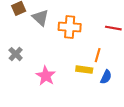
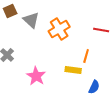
orange cross: (70, 27) -> (59, 29), turned -35
blue semicircle: (106, 77) -> (94, 87), moved

